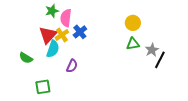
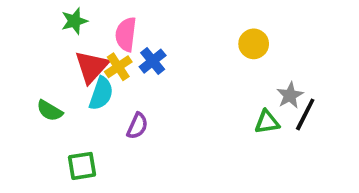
green star: (52, 11) -> (74, 21), moved
green triangle: (133, 44) -> (267, 122), moved

